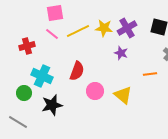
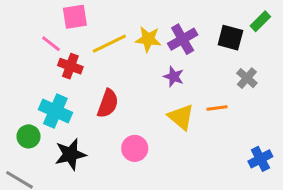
pink line: (52, 34) -> (51, 44), moved
red cross: (27, 46) -> (70, 66), moved, turned 35
pink circle: (95, 91) -> (135, 148), moved
yellow triangle: (123, 95) -> (181, 117), moved

